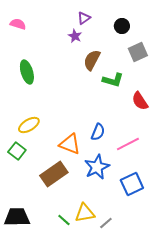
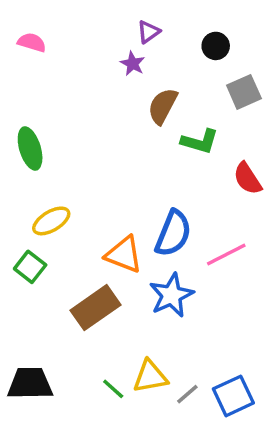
green ellipse: (27, 72) -> (30, 148), moved
blue semicircle: (98, 132) -> (173, 233), size x1.5
blue square: (132, 184) -> (233, 396), moved

